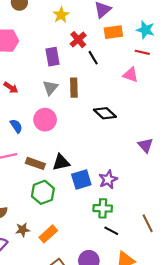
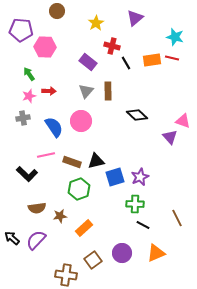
orange rectangle: (113, 32) -> (152, 60), moved
red cross: (78, 40) -> (112, 46), turned -35
purple rectangle: (53, 57) -> (88, 62), turned -42
pink triangle: (131, 75) -> (183, 121), moved
red arrow: (11, 88) -> (49, 91), turned -32
blue semicircle: (16, 126) -> (54, 127), size x1.5
purple triangle: (145, 145) -> (170, 137), moved
brown star: (23, 230) -> (60, 216), moved

